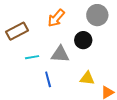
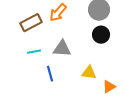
brown rectangle: (17, 31) -> (31, 23), moved
black circle: (83, 40) -> (101, 35), moved

